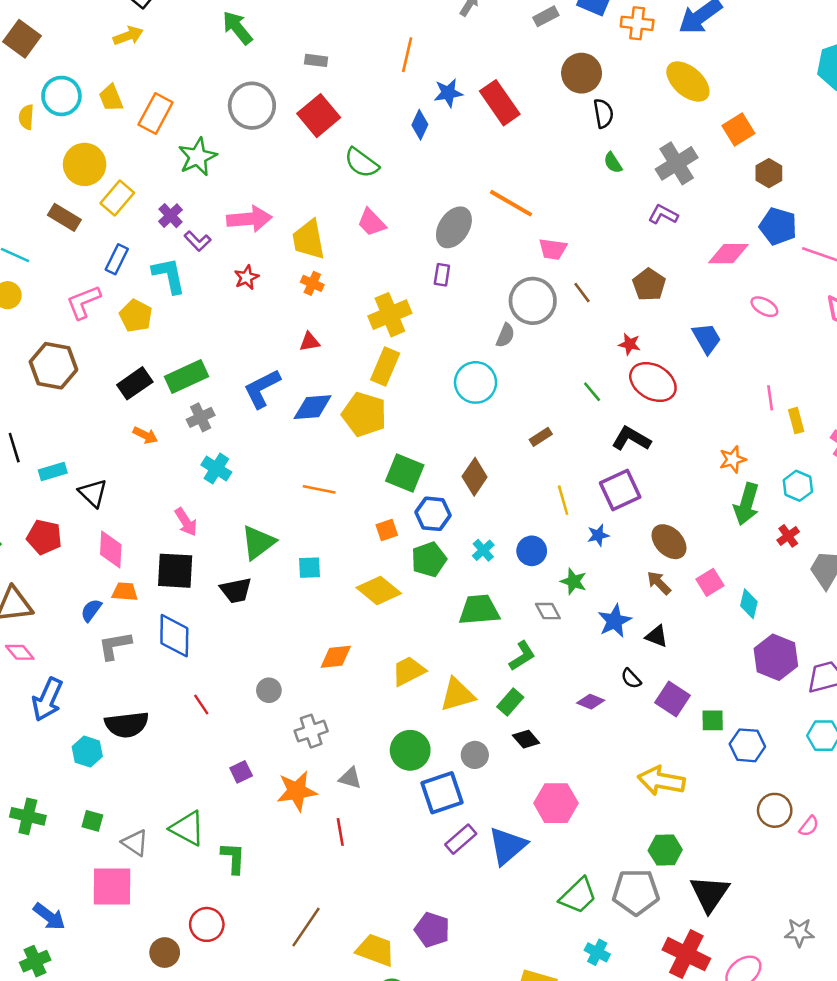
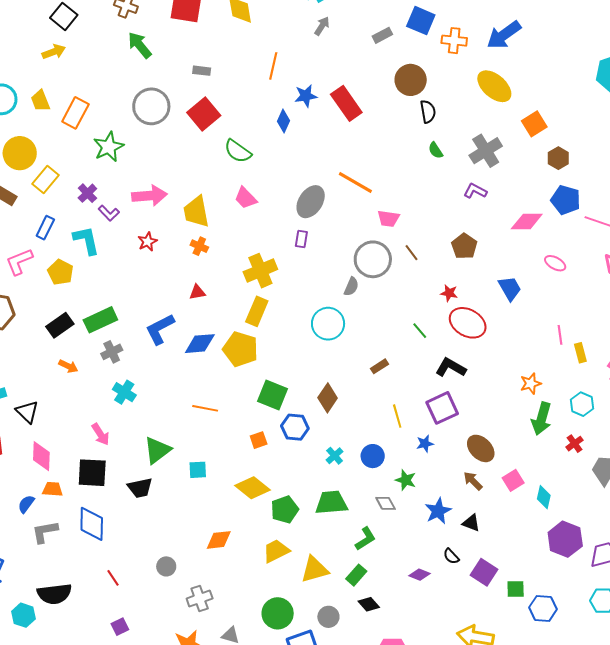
green pentagon: (429, 559) -> (285, 510), moved
purple square: (241, 772) -> (120, 627), moved

